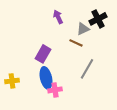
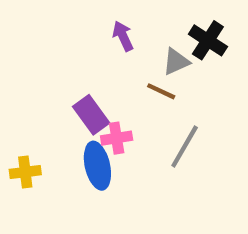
black cross: (98, 19) -> (208, 40), turned -30
purple rectangle: (43, 54) -> (91, 115), turned -66
pink cross: (55, 90) -> (117, 138), moved

